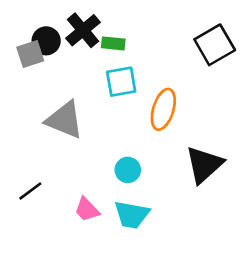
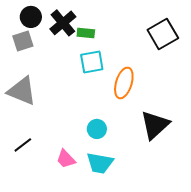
black circle: (46, 41) -> (31, 17), moved
gray triangle: (65, 120) -> (22, 91), moved

